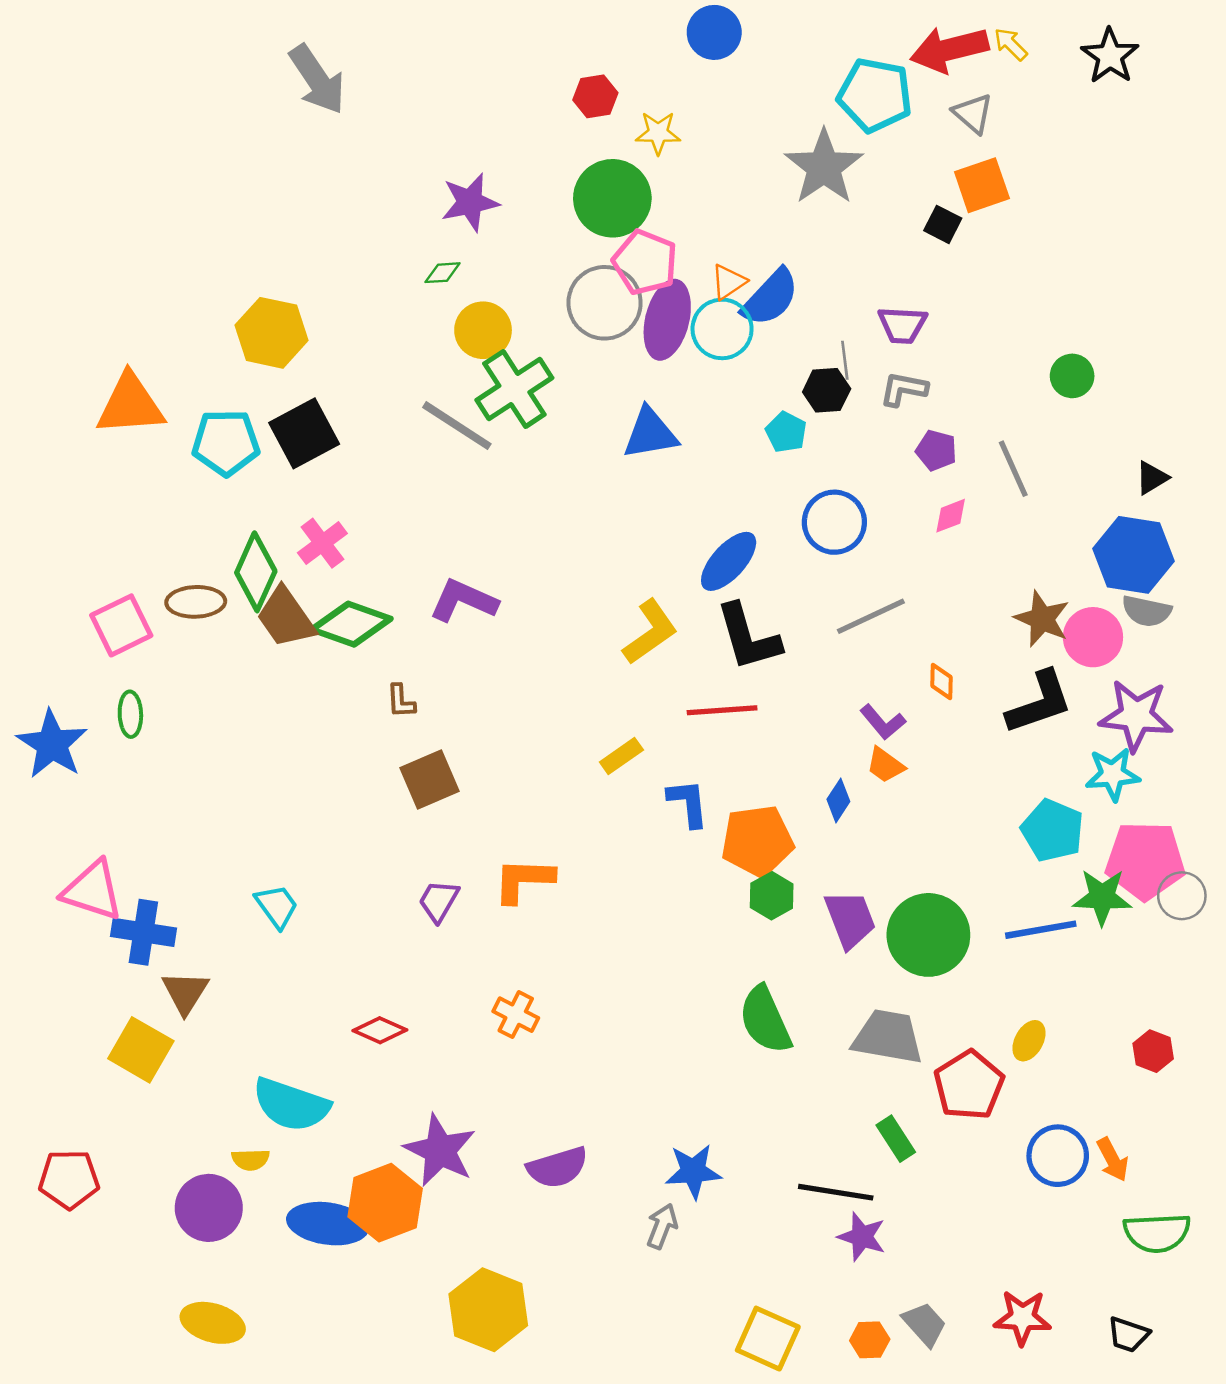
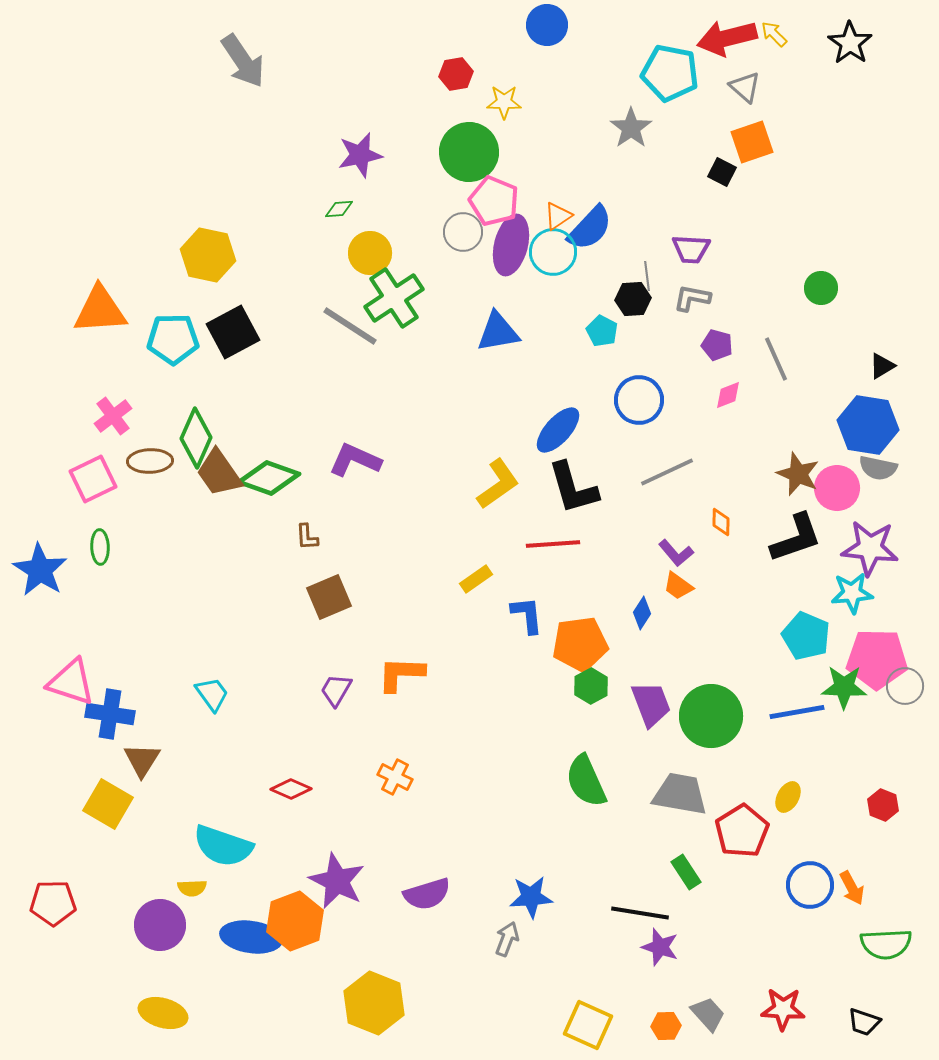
gray star: (824, 167) -> (631, 128), size x0.7
gray circle: (605, 303) -> (463, 232), size x0.7
pink cross: (322, 543) -> (113, 416), moved

